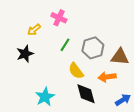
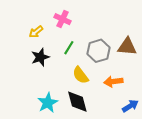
black star: (25, 54) -> (40, 57), moved
brown triangle: (120, 57) -> (127, 47), moved
black diamond: (86, 94) -> (77, 102), moved

